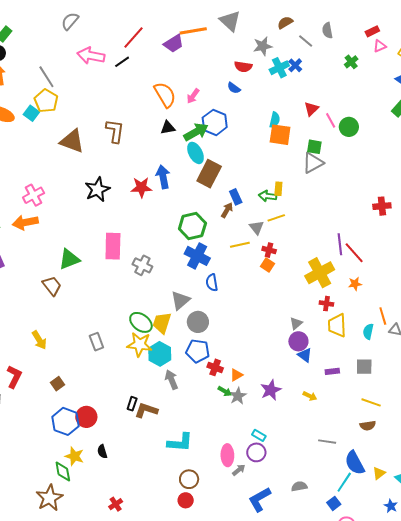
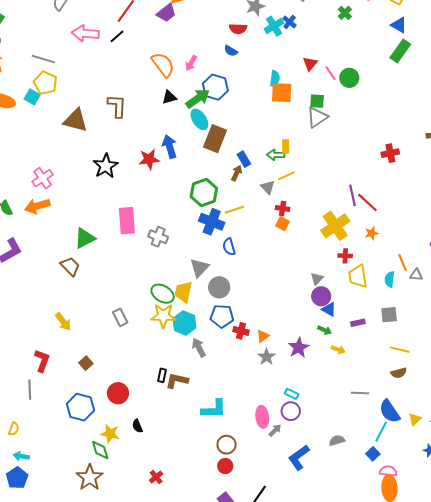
gray line: (46, 77) -> (43, 59), turned -35
yellow line: (240, 245) -> (234, 210), moved
green arrow: (225, 391) -> (325, 330), moved
blue hexagon: (65, 421) -> (80, 407), moved

